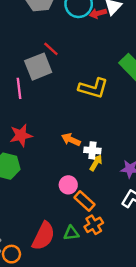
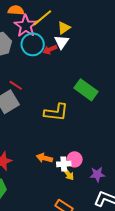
yellow arrow: (96, 163) -> (68, 174), turned 120
pink circle: (68, 185) -> (75, 159), moved

